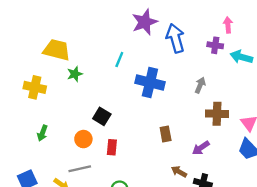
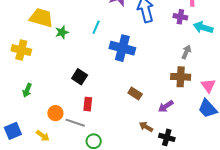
green star: (75, 74) -> (62, 32), moved
gray arrow: (200, 85) -> (186, 52), moved
brown rectangle: (166, 134) -> (135, 93), turned -48
orange circle: (83, 139) -> (55, 113), moved
gray line: (80, 169) -> (75, 123), moved, turned 30

